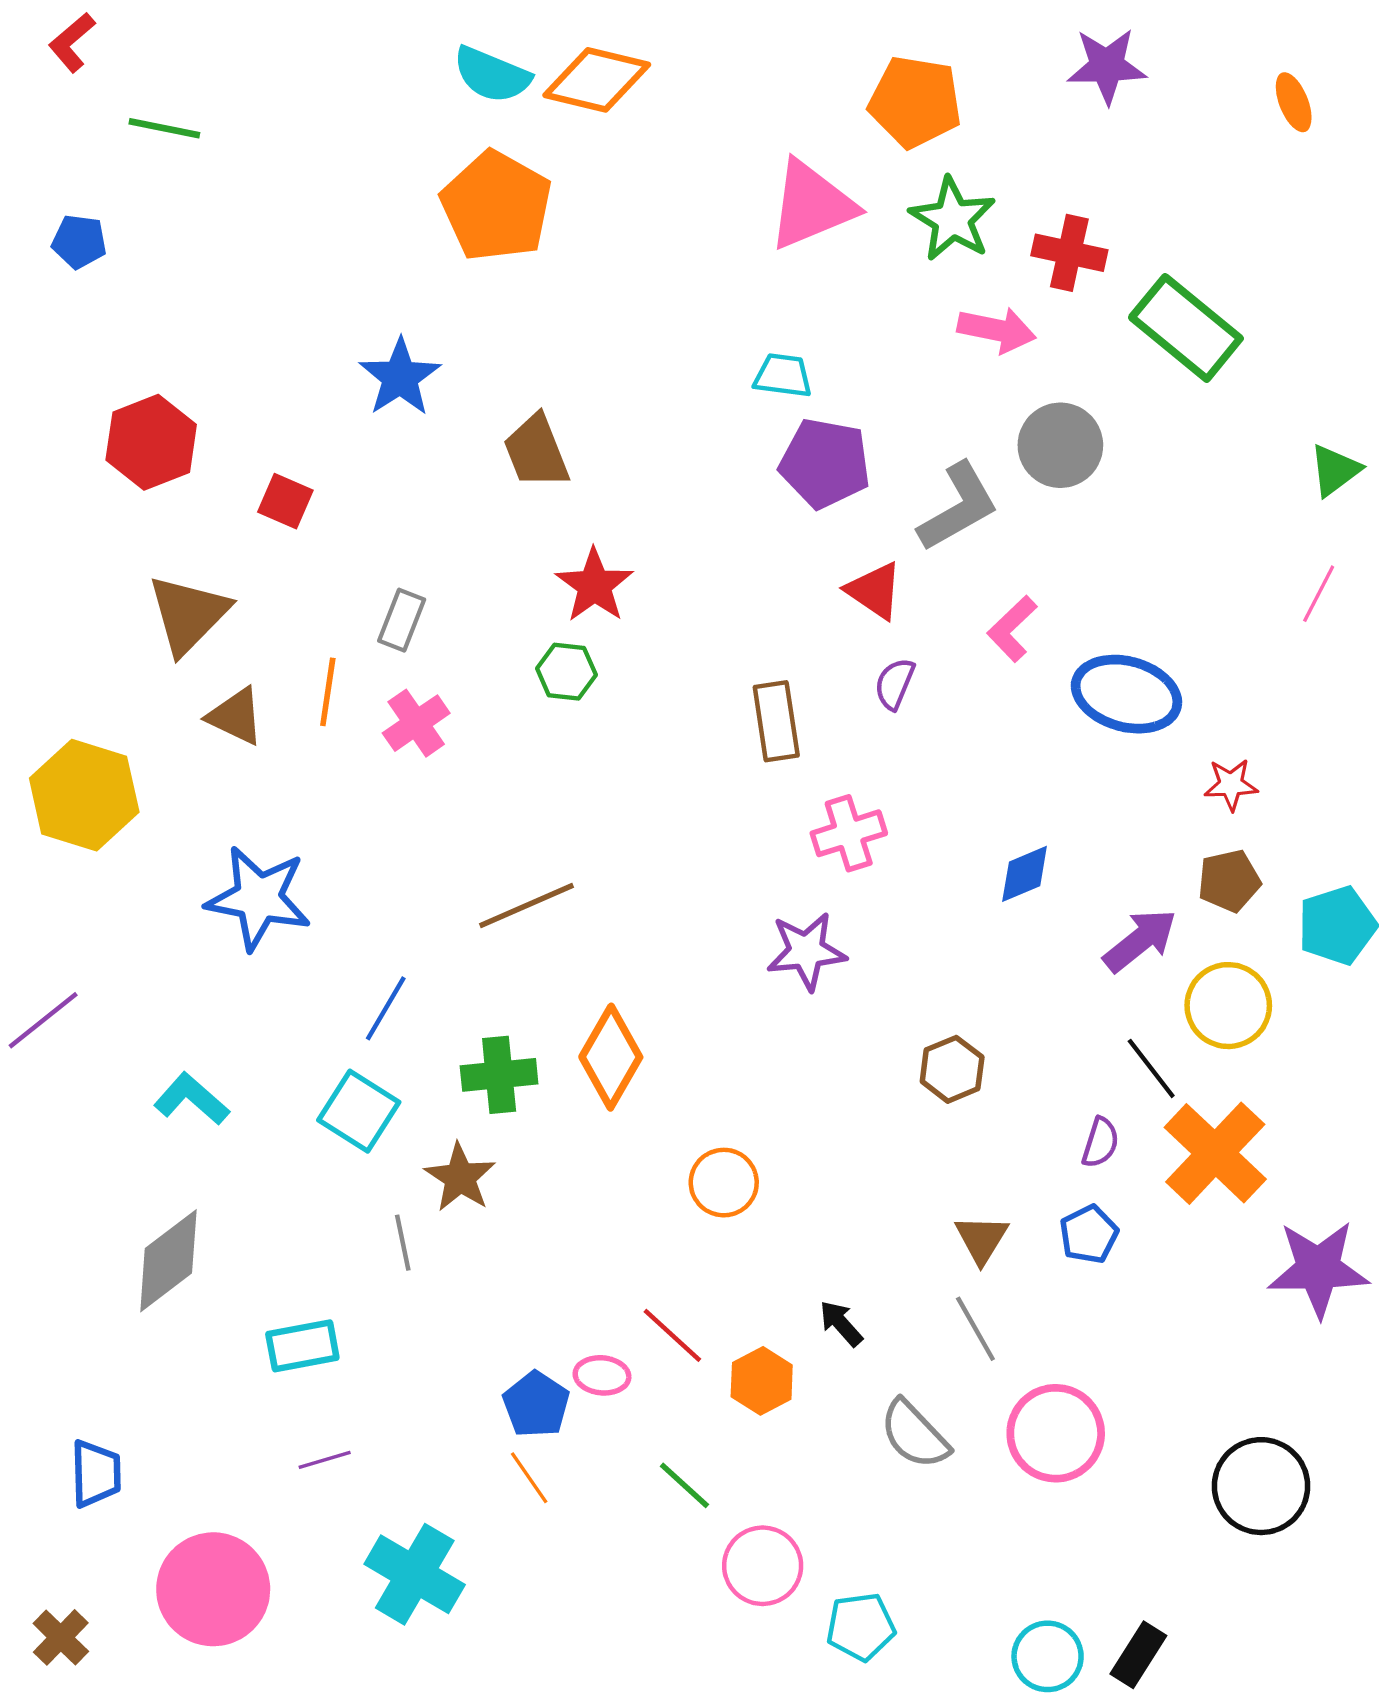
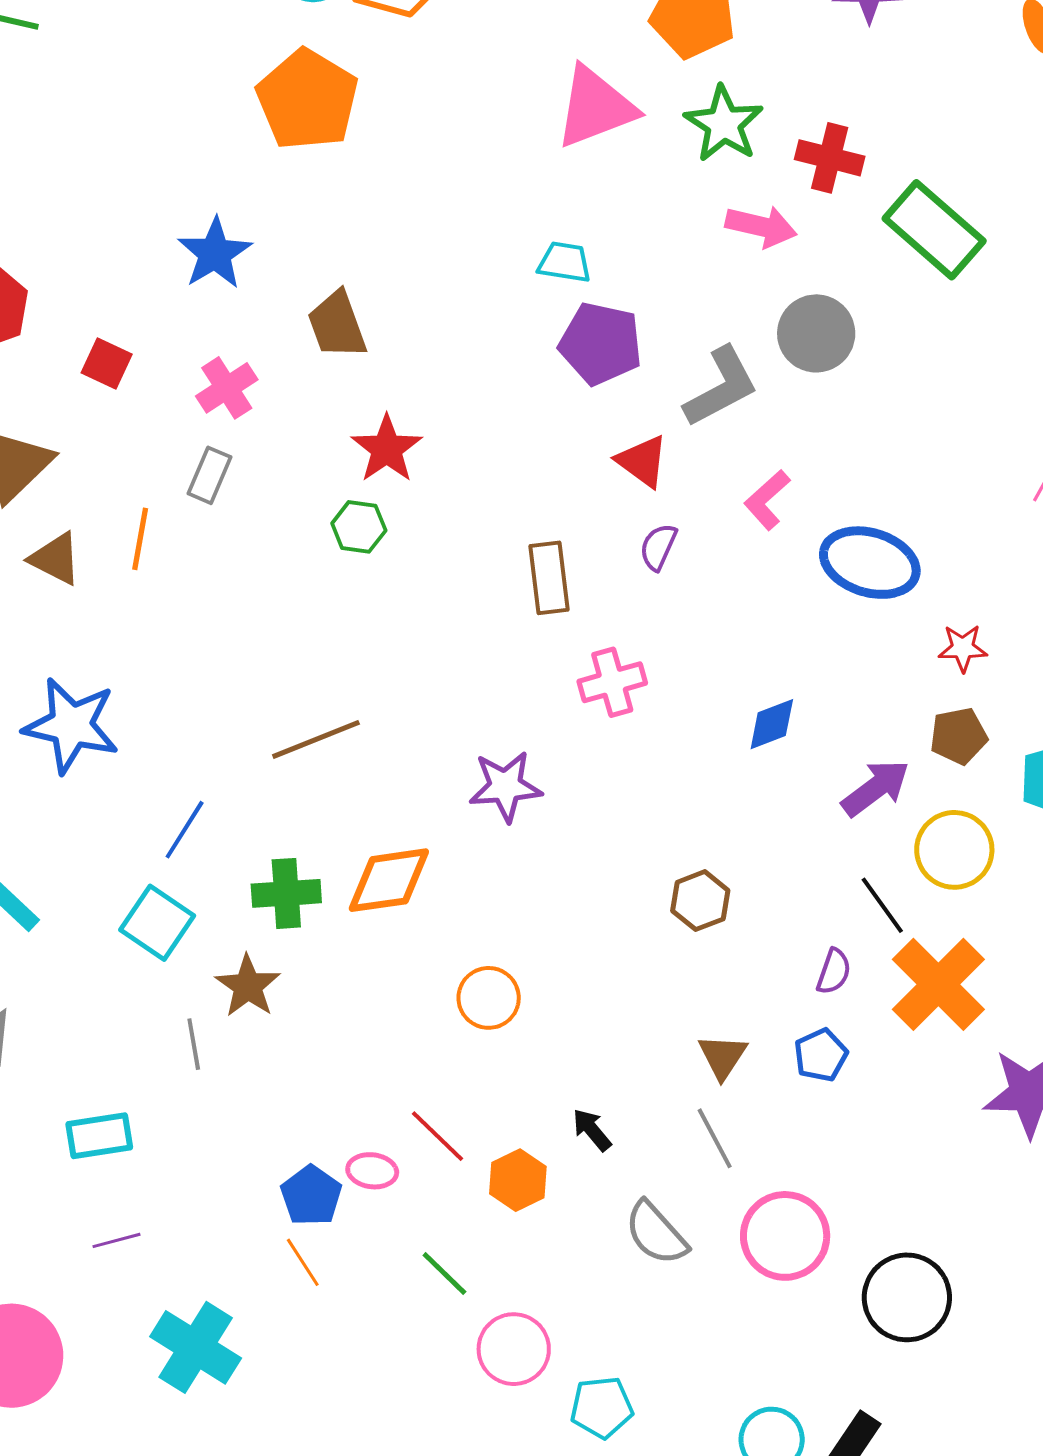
pink cross: (416, 723) -> (227, 388), moved
purple star: (806, 951) -> (505, 786), moved
orange diamond: (611, 1057) -> (389, 880), turned 50
black circle: (1261, 1486) -> (907, 1297), moved

